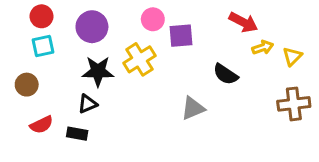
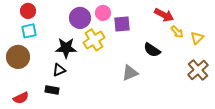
purple circle: (92, 27) -> (80, 18), moved
yellow arrow: (263, 47) -> (177, 32), turned 64
brown circle: (27, 85) -> (18, 57), size x1.5
brown cross: (294, 104) -> (198, 70), turned -35
red semicircle: (41, 125) -> (21, 98), moved

